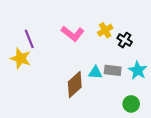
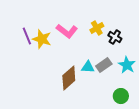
yellow star: (21, 58) -> (42, 39), moved
gray rectangle: (113, 70) -> (104, 65), turned -42

